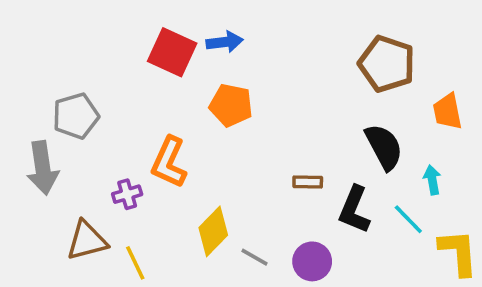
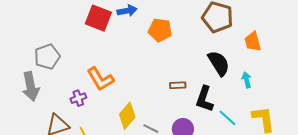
orange pentagon: (231, 105) -> (160, 30), moved
orange L-shape: (169, 162) -> (100, 79), turned -52
cyan line: (408, 219) -> (227, 118), moved

